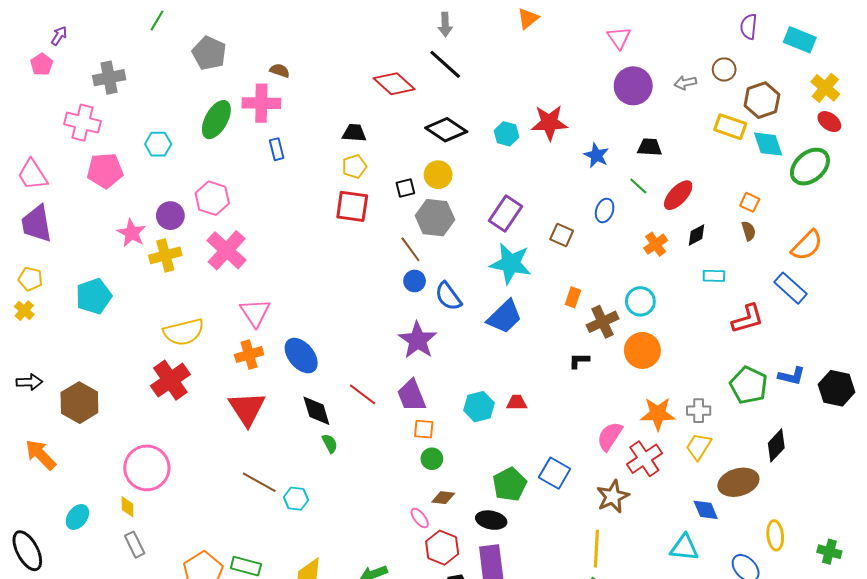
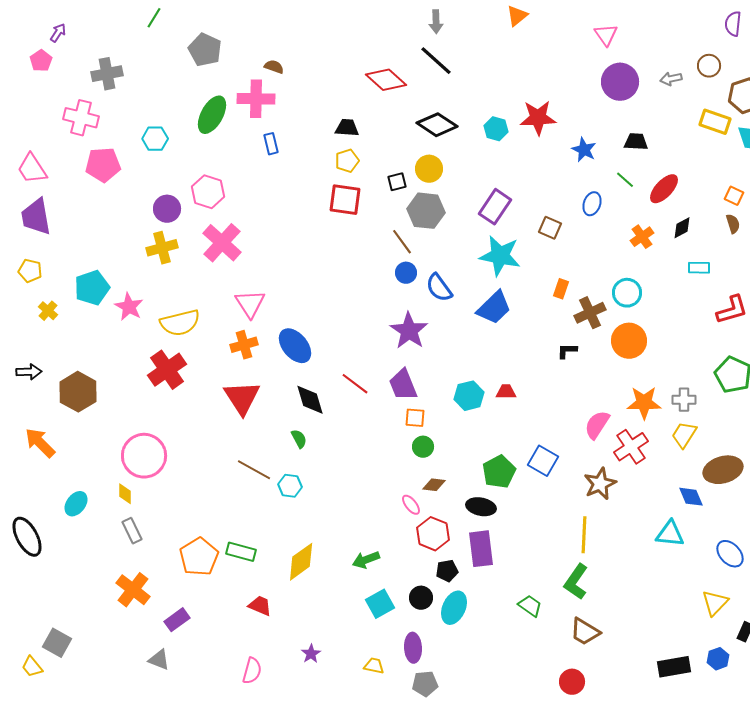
pink star: (132, 233) -> (129, 307), moved
yellow cross: (24, 311) -> (48, 311), moved
green semicircle: (330, 443) -> (299, 439), moved

